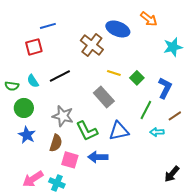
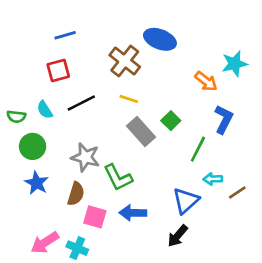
orange arrow: (149, 19) -> (206, 81), moved
red square: (34, 47) -> (58, 70), moved
yellow line: (114, 73) -> (129, 99), moved
green square: (137, 78) -> (171, 121), moved
brown line: (175, 116) -> (237, 192), moved
blue triangle: (119, 131) -> (186, 201), moved, turned -30
black arrow: (172, 174) -> (178, 236), moved

